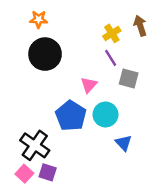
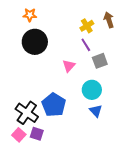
gray square: (129, 78) -> (100, 61), turned -35
cyan circle: (105, 114) -> (92, 90), moved
blue pentagon: (71, 116) -> (54, 105), moved

